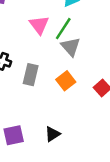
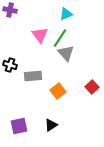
gray rectangle: (31, 75) -> (33, 76), turned 72
orange square: (66, 81) -> (58, 91), moved

